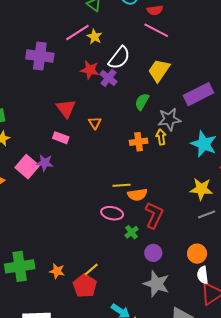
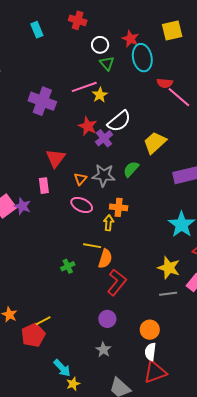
pink line: (156, 30) -> (179, 97), moved
gray star: (169, 119) -> (104, 175), moved
yellow arrow: (161, 137) -> (109, 223), moved
pink rectangle: (61, 138) -> (44, 186), turned 49
orange semicircle: (137, 195) -> (105, 259), turned -78
pink ellipse: (112, 213) -> (82, 205), moved
green cross: (132, 232) -> (68, 266), moved
gray star: (156, 284) -> (103, 350), size x0.6

